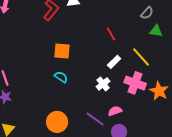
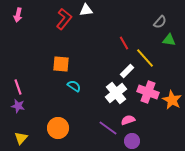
orange square: (62, 51) -> (61, 64), moved
yellow line: (141, 57) -> (145, 58), moved
white cross: (103, 84) -> (116, 93), size x1.5
orange circle: (57, 122) -> (58, 128), moved

